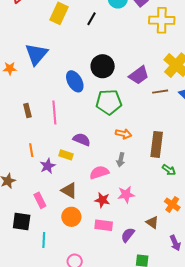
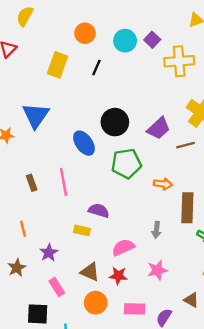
orange arrow: (123, 134) -> (163, 184), moved
orange line: (31, 150) -> (23, 229), moved
gray arrow: (121, 160) -> (156, 230), moved
purple star: (48, 166) -> (49, 253), moved
red star: (102, 200) -> (118, 276), moved

